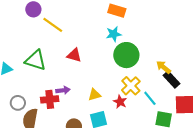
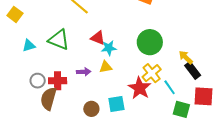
cyan star: (114, 34) -> (109, 48), moved
yellow triangle: (94, 95) -> (106, 67), moved
red cross: (50, 99) -> (58, 81), moved
red star: (120, 102) -> (140, 88), size x1.6

